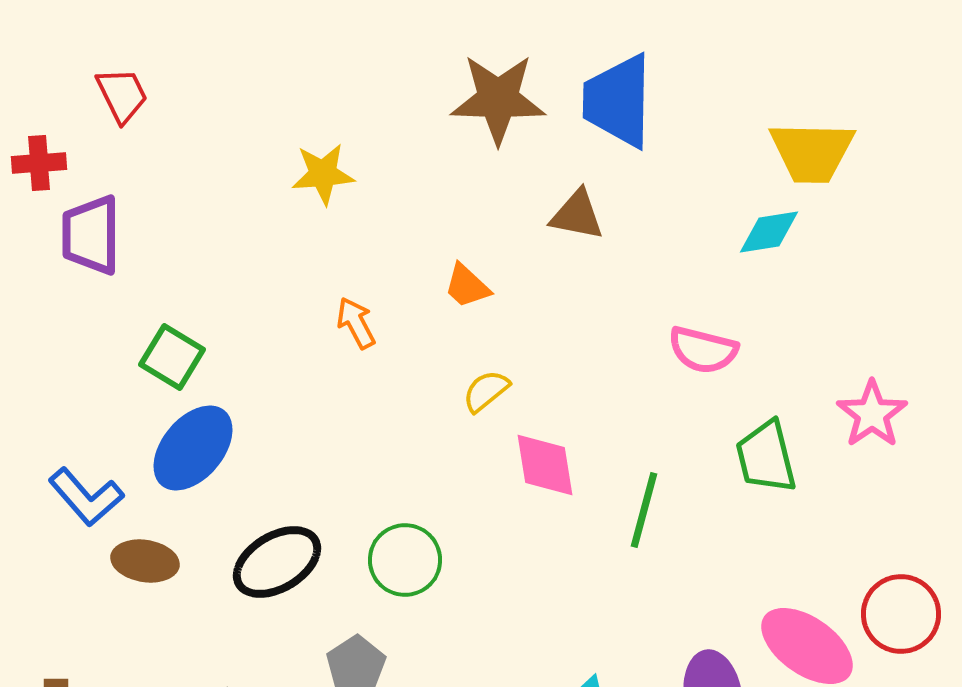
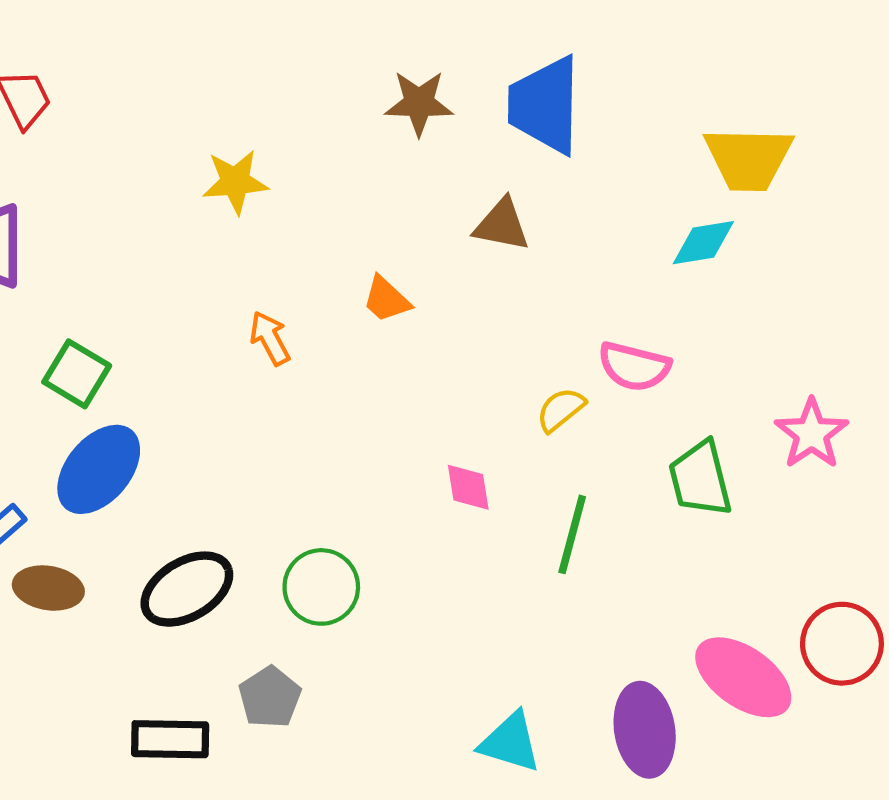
brown star: (498, 99) -> (419, 103), size x0.7
yellow semicircle: (486, 391) -> (561, 410), moved
pink diamond: (545, 465) -> (468, 487), size x0.7

